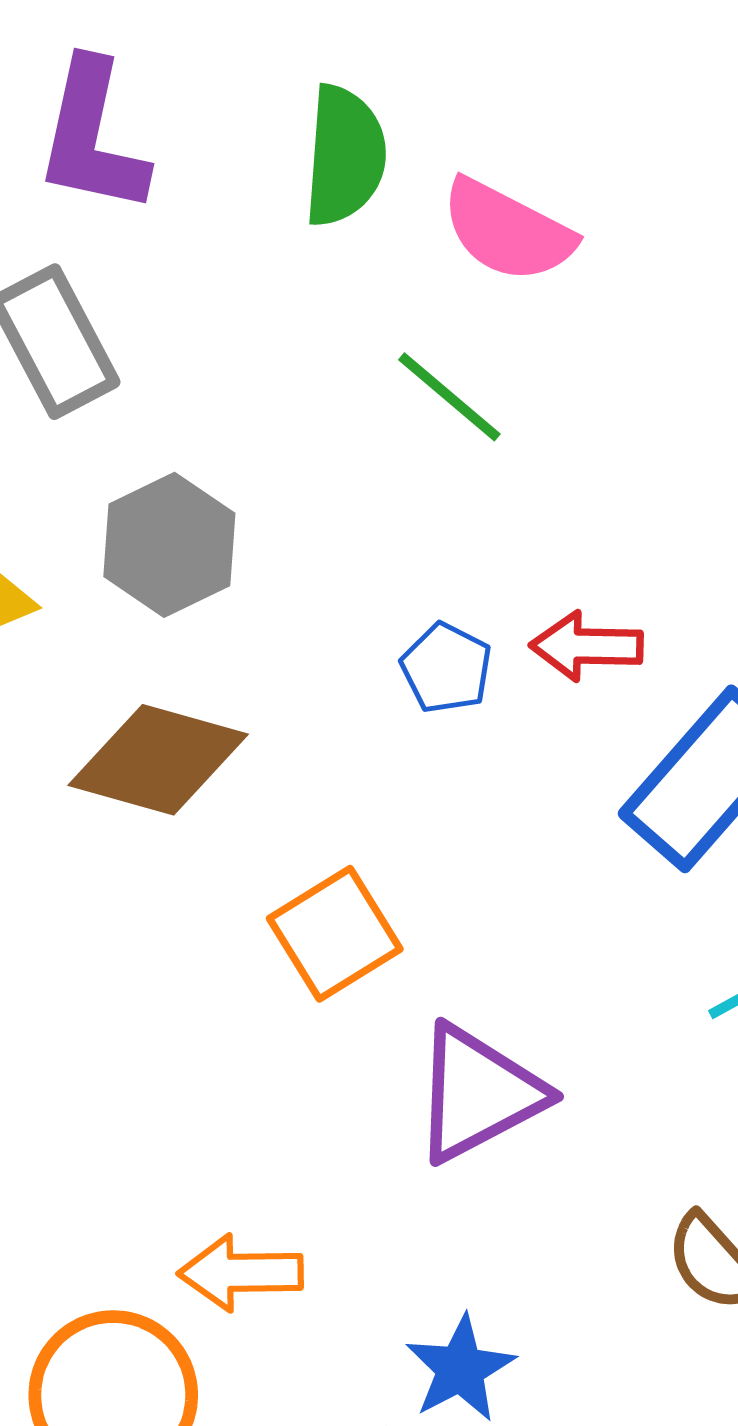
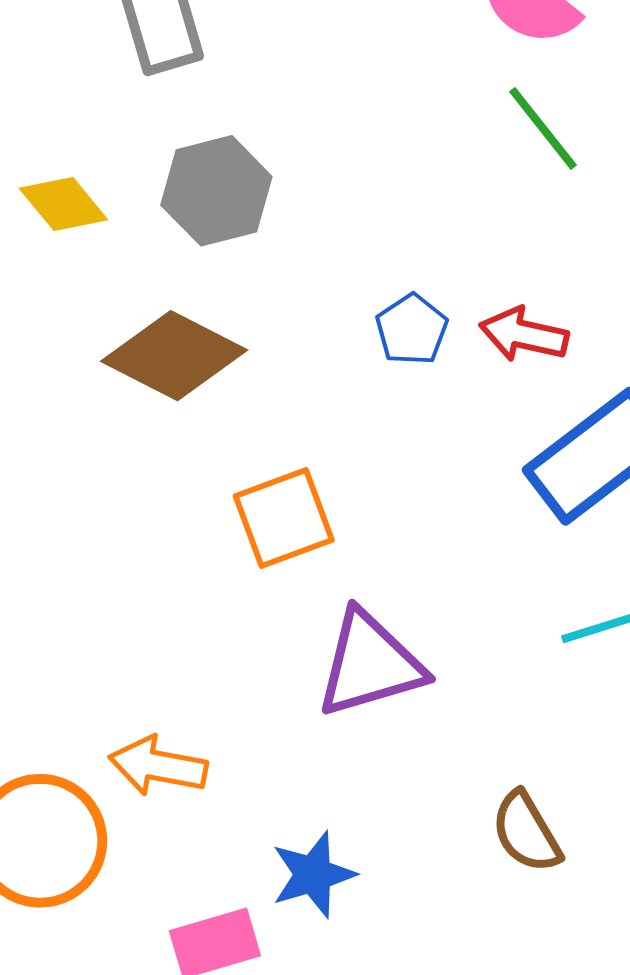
green line: (449, 397) -> (543, 128), moved

